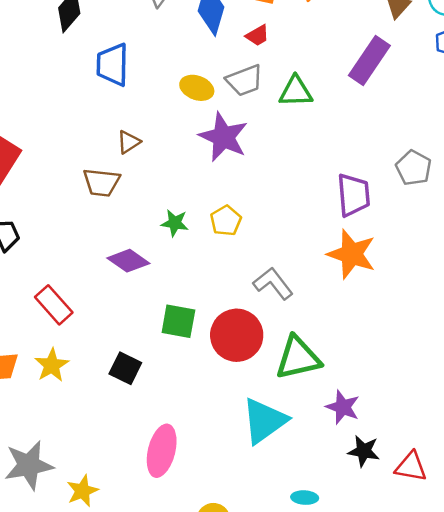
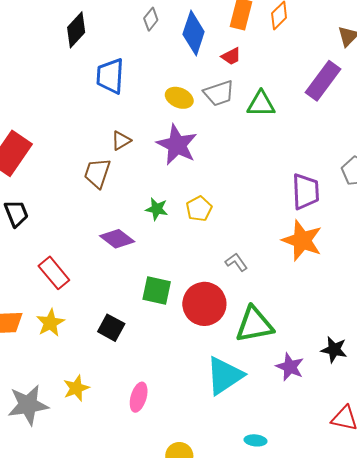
purple star: (223, 137) -> (177, 145), moved
brown trapezoid: (101, 182) -> (97, 173), turned 100
gray L-shape: (273, 283) -> (236, 262), size x0.7
pink ellipse: (162, 451) -> (139, 397), size x0.7
black star: (364, 451) -> (334, 350), moved
yellow star: (82, 491) -> (76, 388), moved

